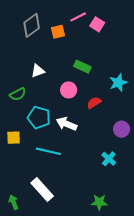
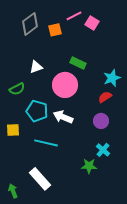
pink circle: (69, 90) -> (65, 85), size x1.6
red semicircle: (94, 103) -> (105, 97), moved
purple circle: (122, 129) -> (101, 121), moved
green star: (99, 202) -> (89, 166), moved

